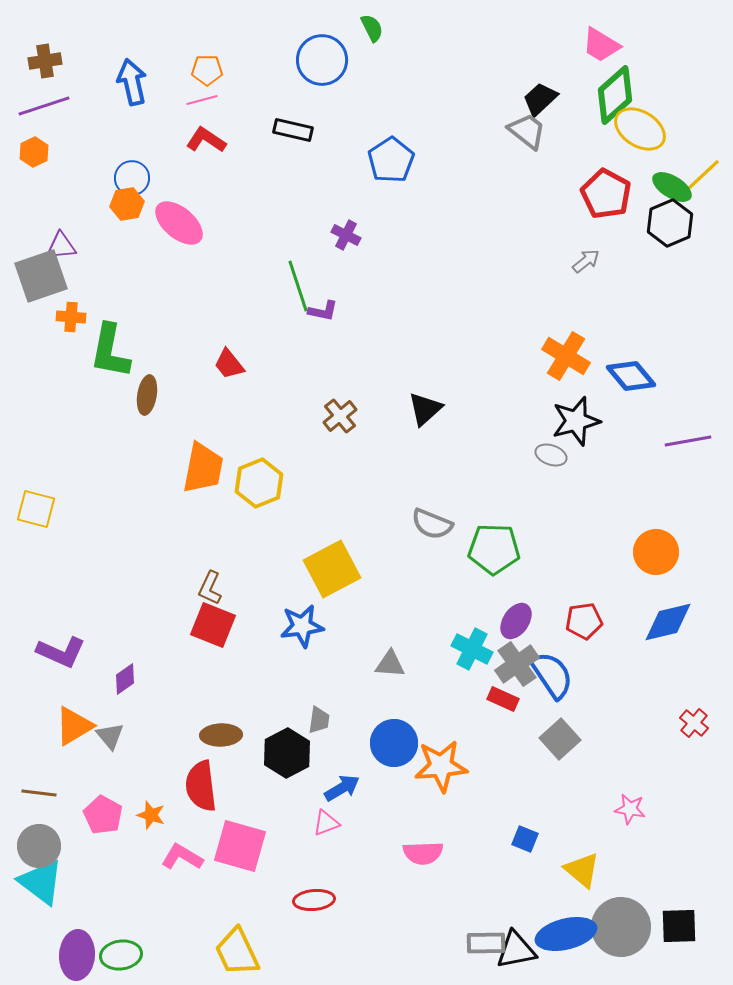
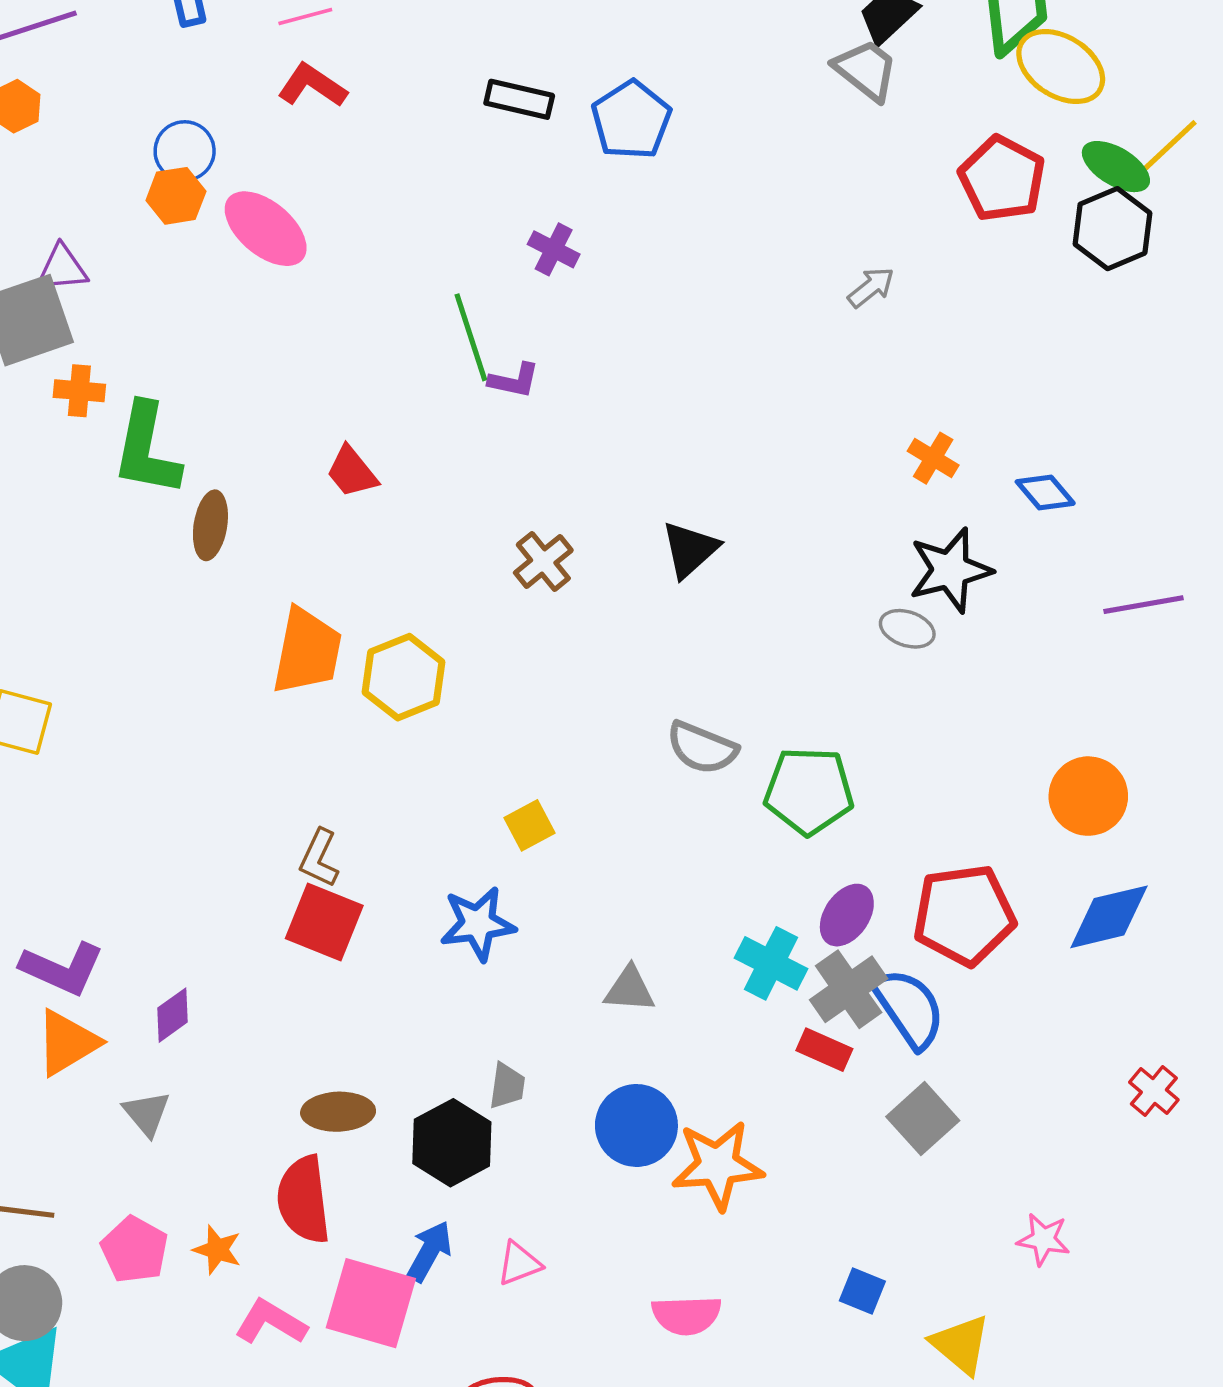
black rectangle: (293, 130) -> (519, 99), moved
gray arrow: (586, 261) -> (871, 287), moved
orange cross: (566, 356) -> (933, 458), size x0.6
blue diamond: (631, 376) -> (1045, 493), size x0.7
yellow square: (332, 569) -> (530, 825), size x0.5
red pentagon: (584, 621) -> (964, 915), size x1.6
orange triangle: (74, 726) -> (67, 1043), moved
blue arrow: (342, 788) -> (429, 1251), moved, turned -30

